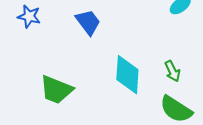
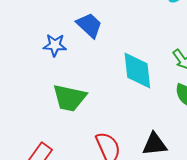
blue star: (29, 16) -> (55, 45), moved

